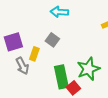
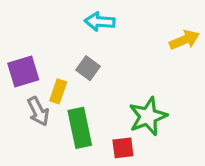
green rectangle: (61, 77) -> (80, 128), moved
red square: (73, 88) -> (123, 148), turned 32

